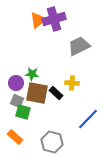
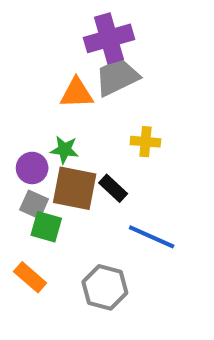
orange triangle: (38, 20) -> (77, 93), moved, turned 36
gray trapezoid: (79, 46) -> (117, 77), moved
yellow cross: (72, 83) -> (145, 142), moved
blue line: (88, 119) -> (152, 237), moved, turned 70

